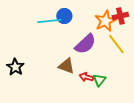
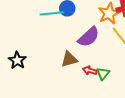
brown triangle: (66, 66) -> (69, 59), turned -36

